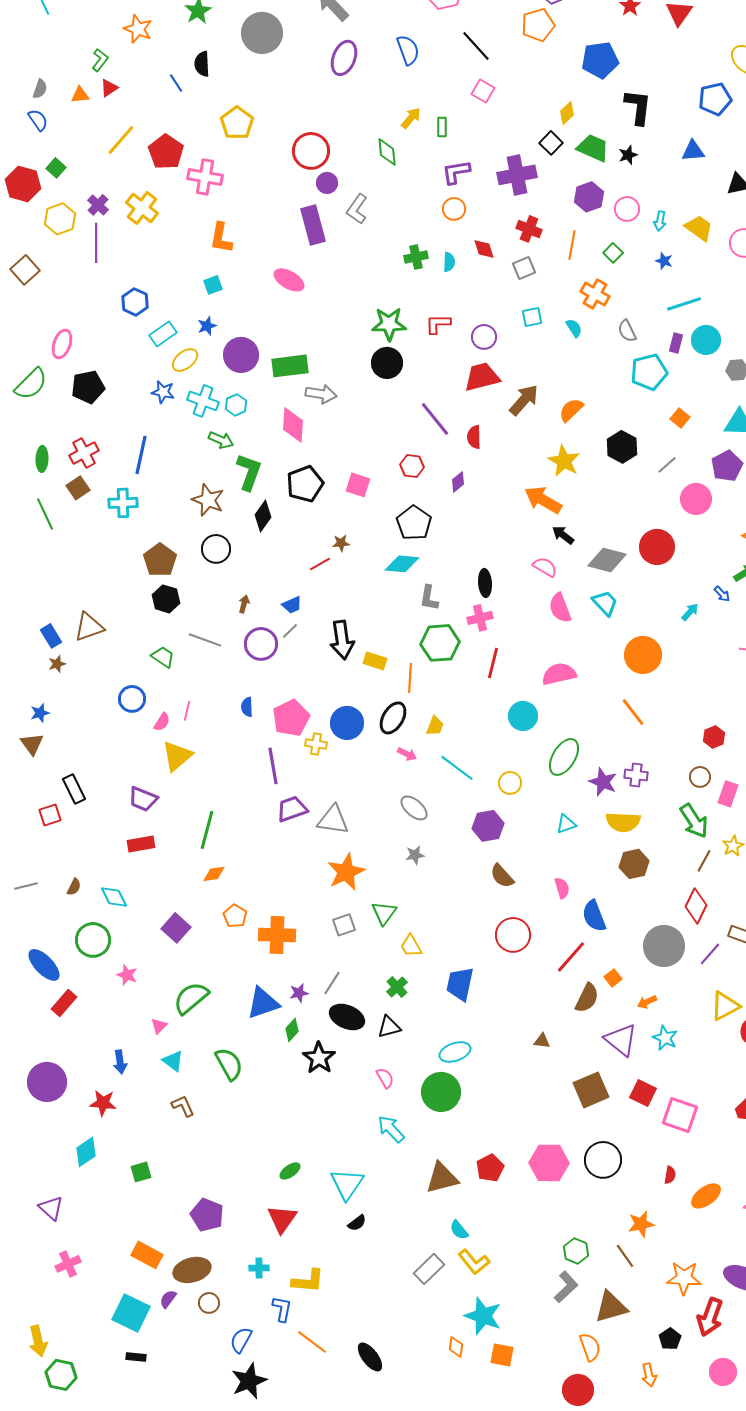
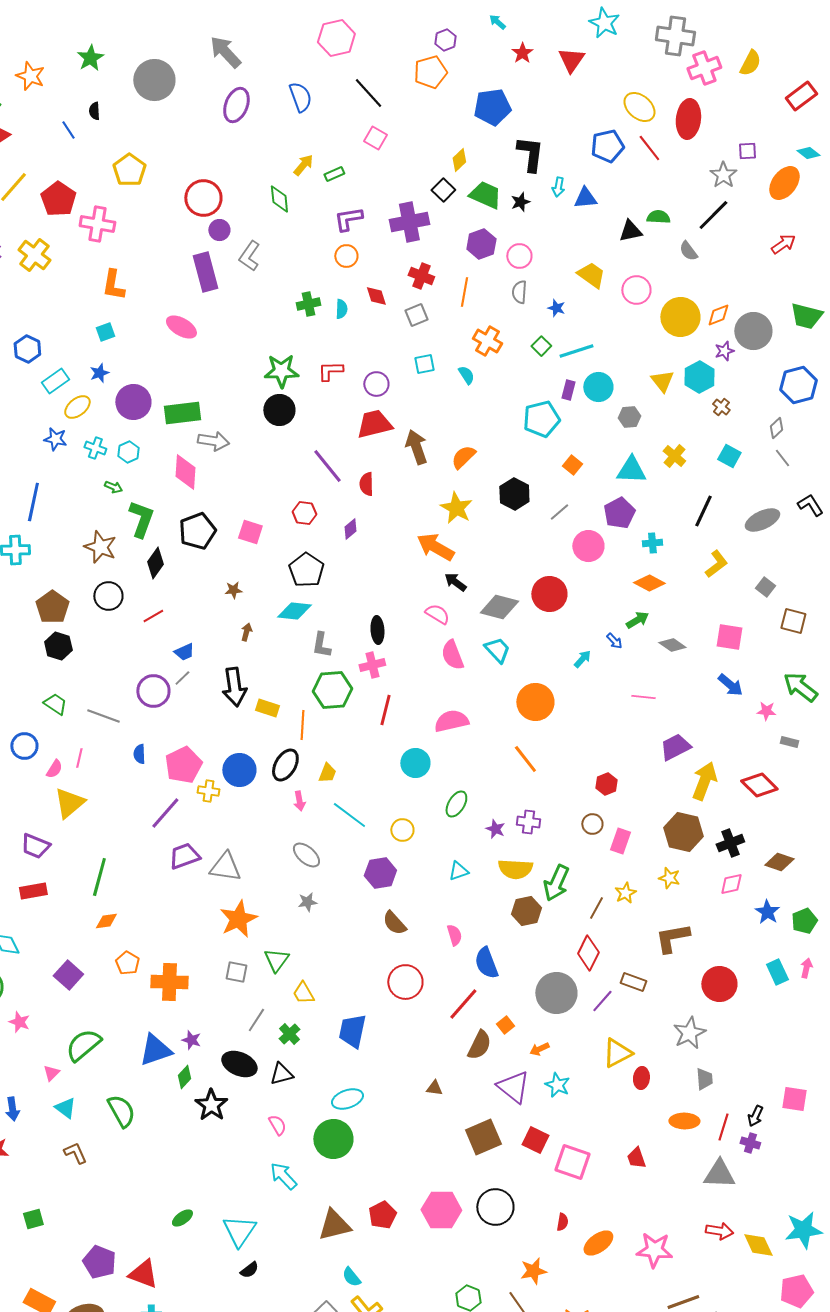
black semicircle: (202, 64) -> (94, 111), size x0.7
green rectangle: (442, 127) -> (334, 174), turned 66
cyan arrow: (660, 221) -> (558, 187), moved
green square: (613, 253) -> (541, 346), moved
gray semicircle: (627, 331) -> (519, 292), moved, turned 30
brown arrow: (524, 400) -> (416, 447), turned -60
cyan cross: (203, 401) -> (95, 448), size x0.7
green arrow: (221, 440) -> (113, 487), size x0.7
red line: (320, 564) -> (153, 616), moved
brown arrow: (244, 604) -> (246, 632), moved
gray line: (205, 640) -> (103, 716), moved
pink arrow: (407, 754) -> (299, 801), turned 54
green ellipse: (564, 757) -> (456, 804), size x0.7
purple line: (273, 766) -> (165, 813), turned 51
purple star: (603, 782) -> (495, 829), size x0.7
green arrow: (694, 821) -> (556, 883), moved, turned 57
gray square: (344, 925) -> (236, 972), turned 30
gray line: (332, 983) -> (256, 1020), moved
purple star: (299, 993) -> (191, 1040), turned 30
red triangle: (282, 1219) -> (143, 1274), moved, turned -44

